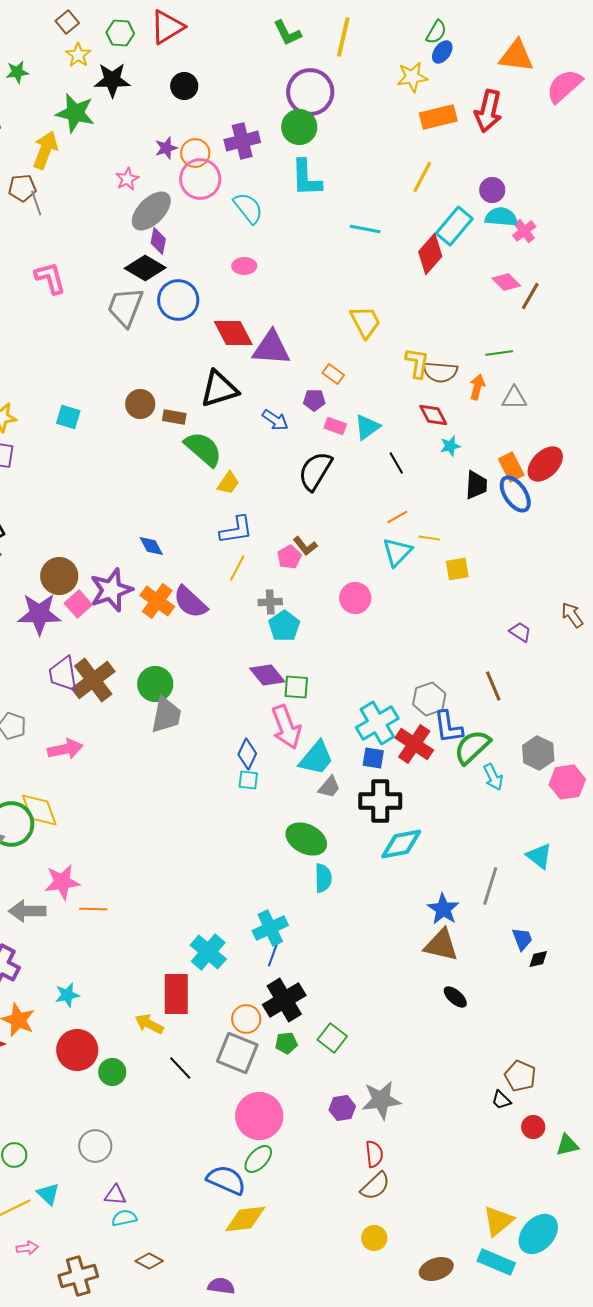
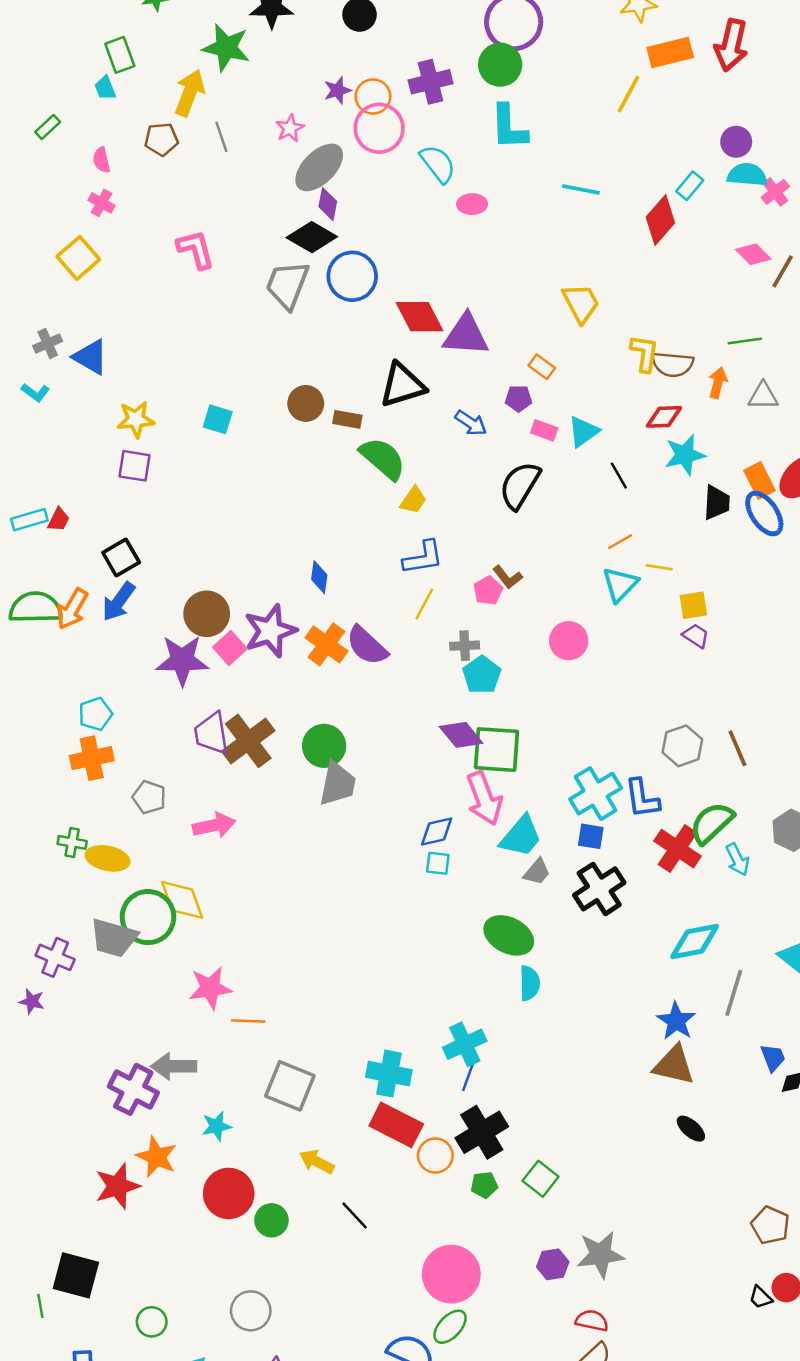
yellow line: (422, 177) -> (629, 94), moved
gray line: (36, 203) -> (221, 137), moved
cyan rectangle: (454, 226) -> (690, 186), size x0.6
pink ellipse: (244, 266) -> (472, 204), moved
red diamond: (433, 415) -> (664, 417), turned -64
cyan star: (450, 446) -> (685, 455), size x1.6
blue diamond: (151, 546) -> (319, 577), turned 36
purple trapezoid: (520, 632) -> (696, 636), moved
green square: (296, 687) -> (496, 750), size x1.6
gray hexagon: (429, 699) -> (682, 746), moved
blue L-shape: (448, 727) -> (642, 798), moved
red cross: (414, 744) -> (677, 849), moved
blue diamond: (247, 754) -> (437, 831), turned 52
black cross: (380, 801) -> (599, 889), turned -33
cyan diamond: (401, 844) -> (695, 942), moved
gray arrow: (27, 911) -> (174, 1066), moved
cyan cross: (208, 952) -> (389, 1074), turned -30
red rectangle: (176, 994) -> (396, 1125), moved, turned -63
gray square: (237, 1053) -> (290, 1086), moved
black trapezoid: (501, 1100) -> (761, 1297), moved
red semicircle: (374, 1154) -> (592, 1321), turned -72

